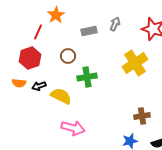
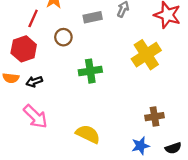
brown circle: (68, 56) -> (63, 37), moved
yellow semicircle: (61, 96) -> (88, 134), moved
pink arrow: (73, 128) -> (35, 117), moved, turned 30

